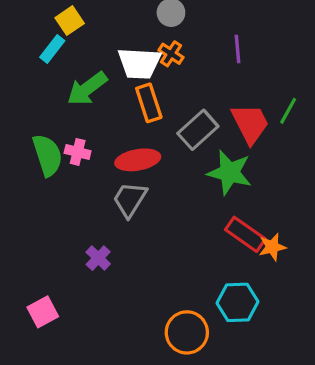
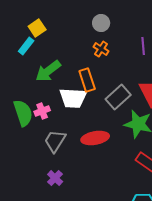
white trapezoid: (139, 63) -> (73, 98), moved
pink cross: (78, 152) -> (42, 111), turned -35
red ellipse: (138, 160) -> (95, 138), moved
gray trapezoid: (130, 199) -> (55, 141), moved

